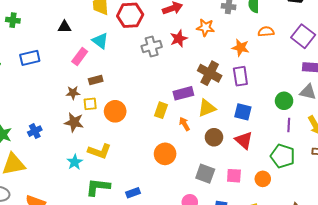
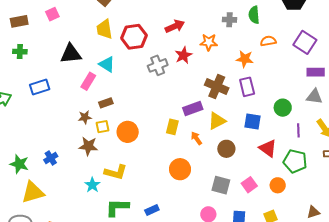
black triangle: (64, 27) -> (71, 54), size x1.6
green circle: (284, 101) -> (283, 108), moved
red triangle: (244, 140) -> (268, 148), moved
pink square: (234, 176) -> (249, 185), turned -35

